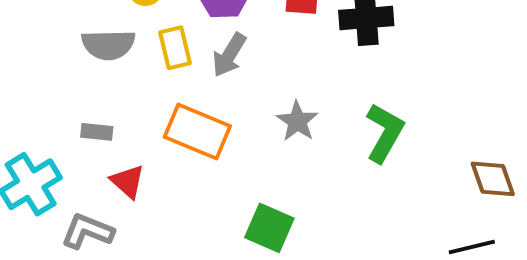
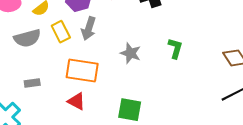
green L-shape: (385, 133) -> (175, 48), size x0.7
red triangle: (128, 181) -> (76, 101), moved

